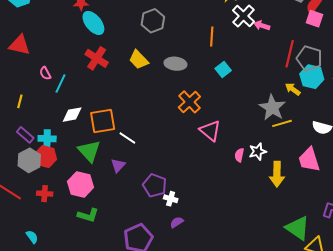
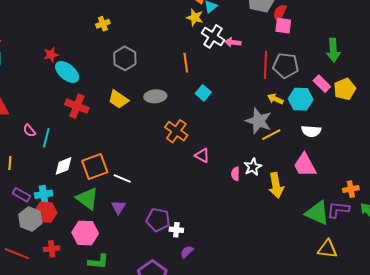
cyan hexagon: (312, 77) -> (301, 99), moved
pink triangle: (210, 131) -> (202, 155), size x0.7
green triangle: (298, 228) -> (317, 213), moved

